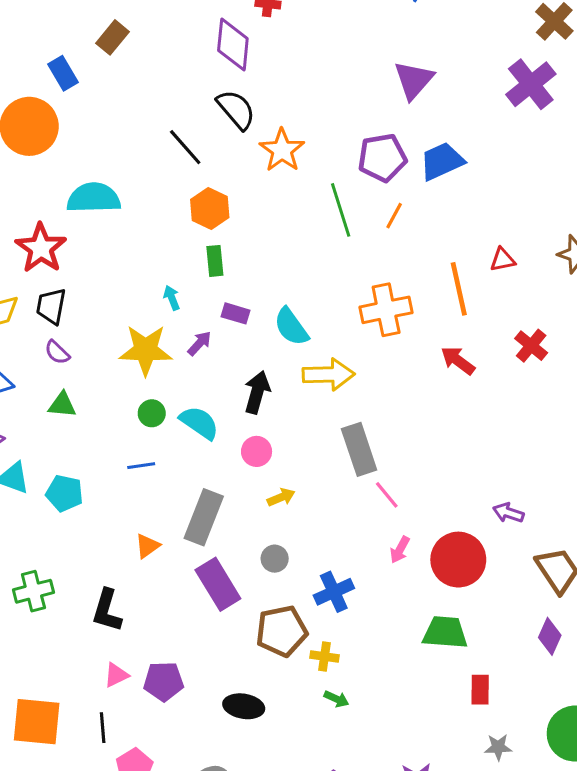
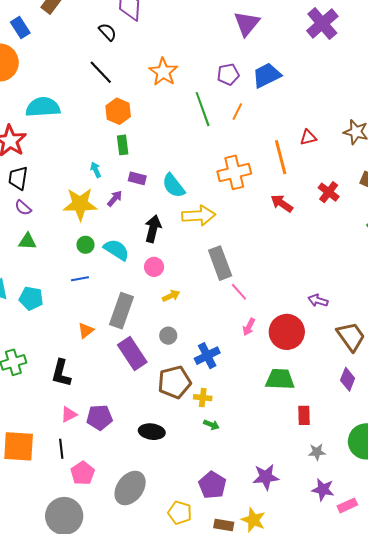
black semicircle: (236, 110) -> (108, 32), moved, size x0.7
purple pentagon: (382, 158) -> (228, 74), size x0.7

